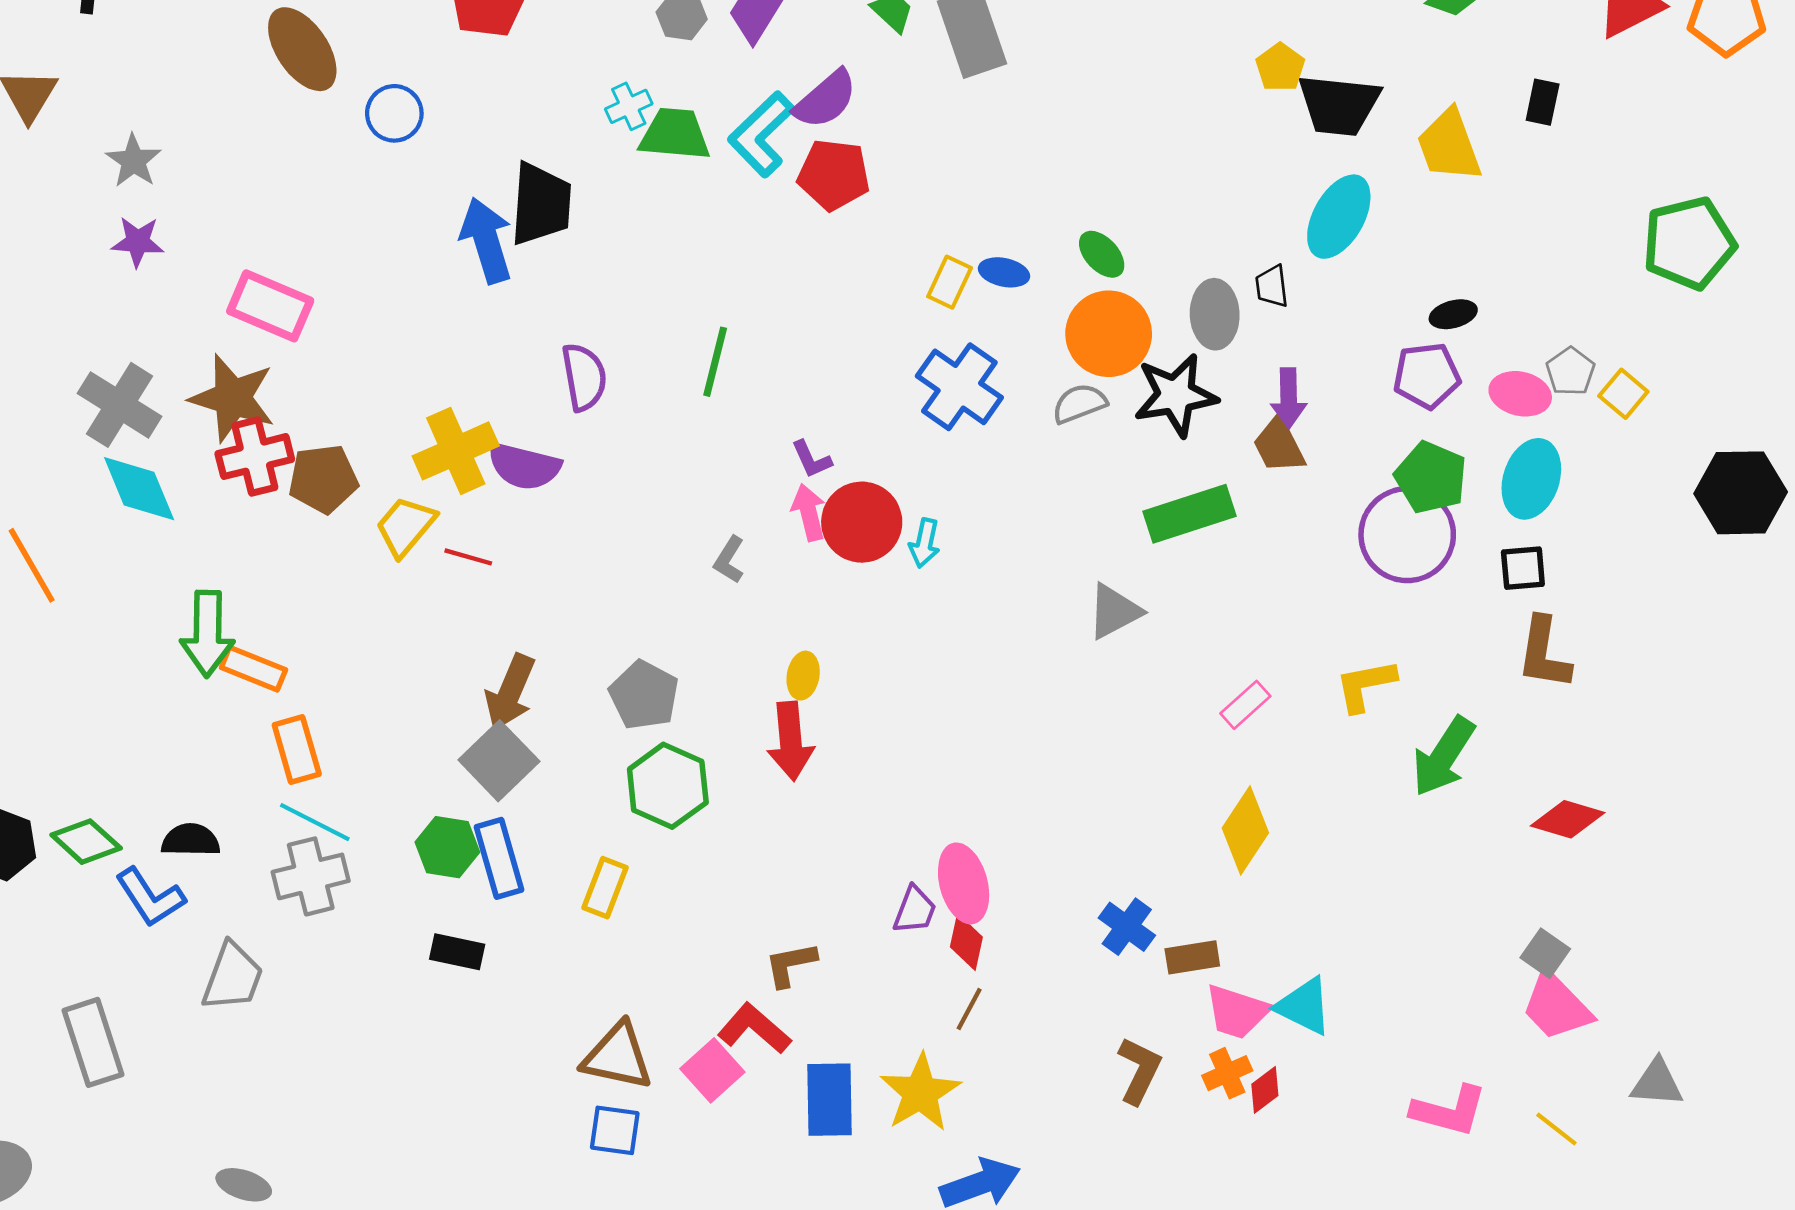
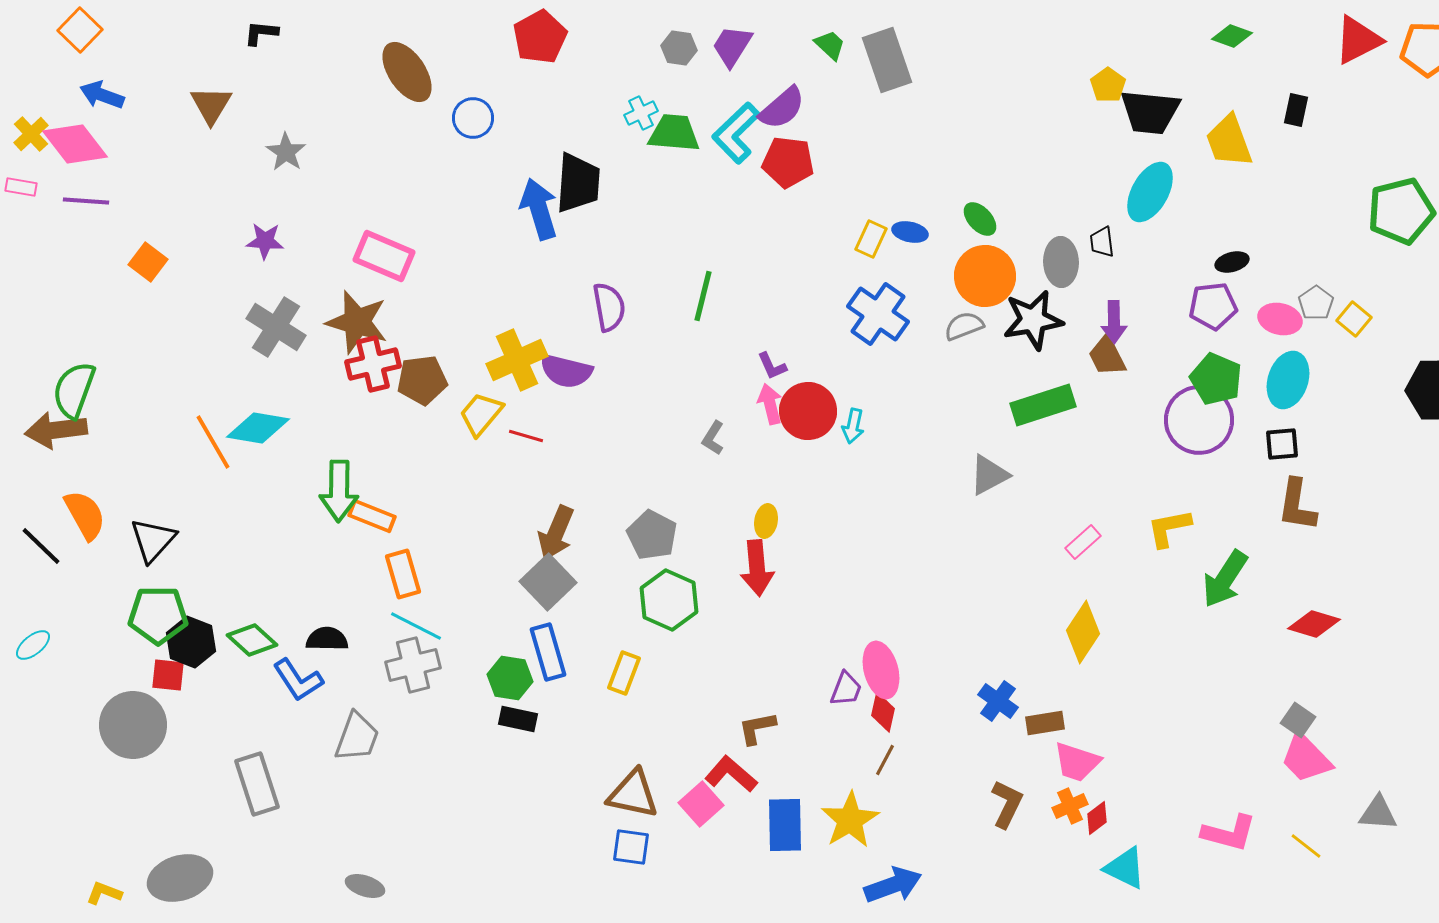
purple star: (138, 242) -> (265, 241), moved
cyan diamond: (139, 489) -> (258, 428), moved, turned -58
green hexagon: (447, 847) -> (510, 678), moved
cyan triangle: (1304, 1006) -> (1125, 868), moved

